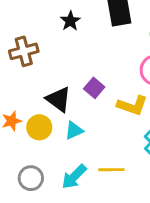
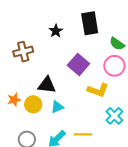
purple square: (94, 88) -> (78, 65), moved, size x1.5
black triangle: (59, 99) -> (47, 85), turned -30

